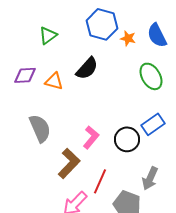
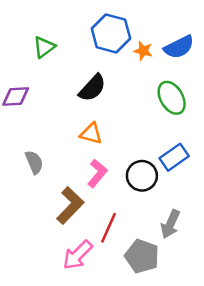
blue semicircle: (157, 35) -> (179, 47), turned -90
orange triangle: (54, 81) -> (91, 134), moved
gray semicircle: (40, 128) -> (34, 162), size x0.7

